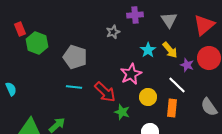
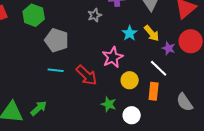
green hexagon: (37, 43) -> (34, 15), moved
gray semicircle: (209, 107) -> (185, 102), moved
green star: (122, 112) -> (109, 104), moved

